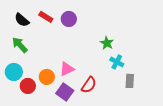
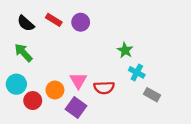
pink triangle: (67, 69) -> (78, 81), turned -35
gray rectangle: (130, 81) -> (152, 95), turned -64
red semicircle: (89, 85) -> (104, 88), moved, turned 54

